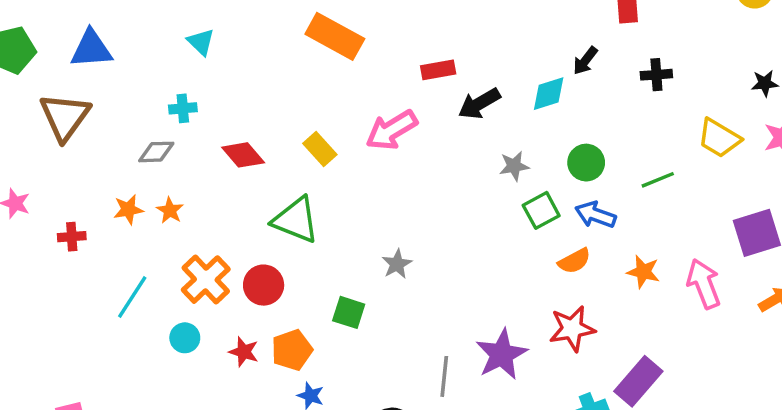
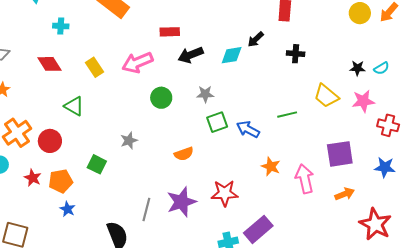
cyan cross: (183, 108) -> (61, 26), moved
green circle: (586, 163) -> (161, 98), moved
green triangle: (296, 220) -> (74, 106), size x0.7
orange semicircle: (574, 261) -> (184, 154), moved

